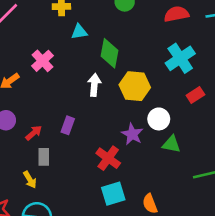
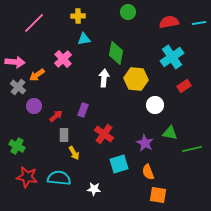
cyan triangle: (79, 32) -> (84, 39), moved
purple star: (132, 134) -> (145, 143), moved
green triangle: (171, 144) -> (170, 133), moved
red cross: (108, 158) -> (104, 134), moved
yellow arrow: (30, 180) -> (74, 153), moved

